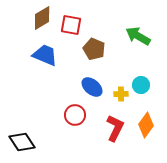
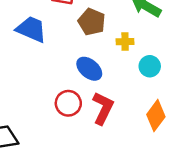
yellow cross: (121, 94) -> (125, 42), moved
red L-shape: (115, 128) -> (103, 108), moved

